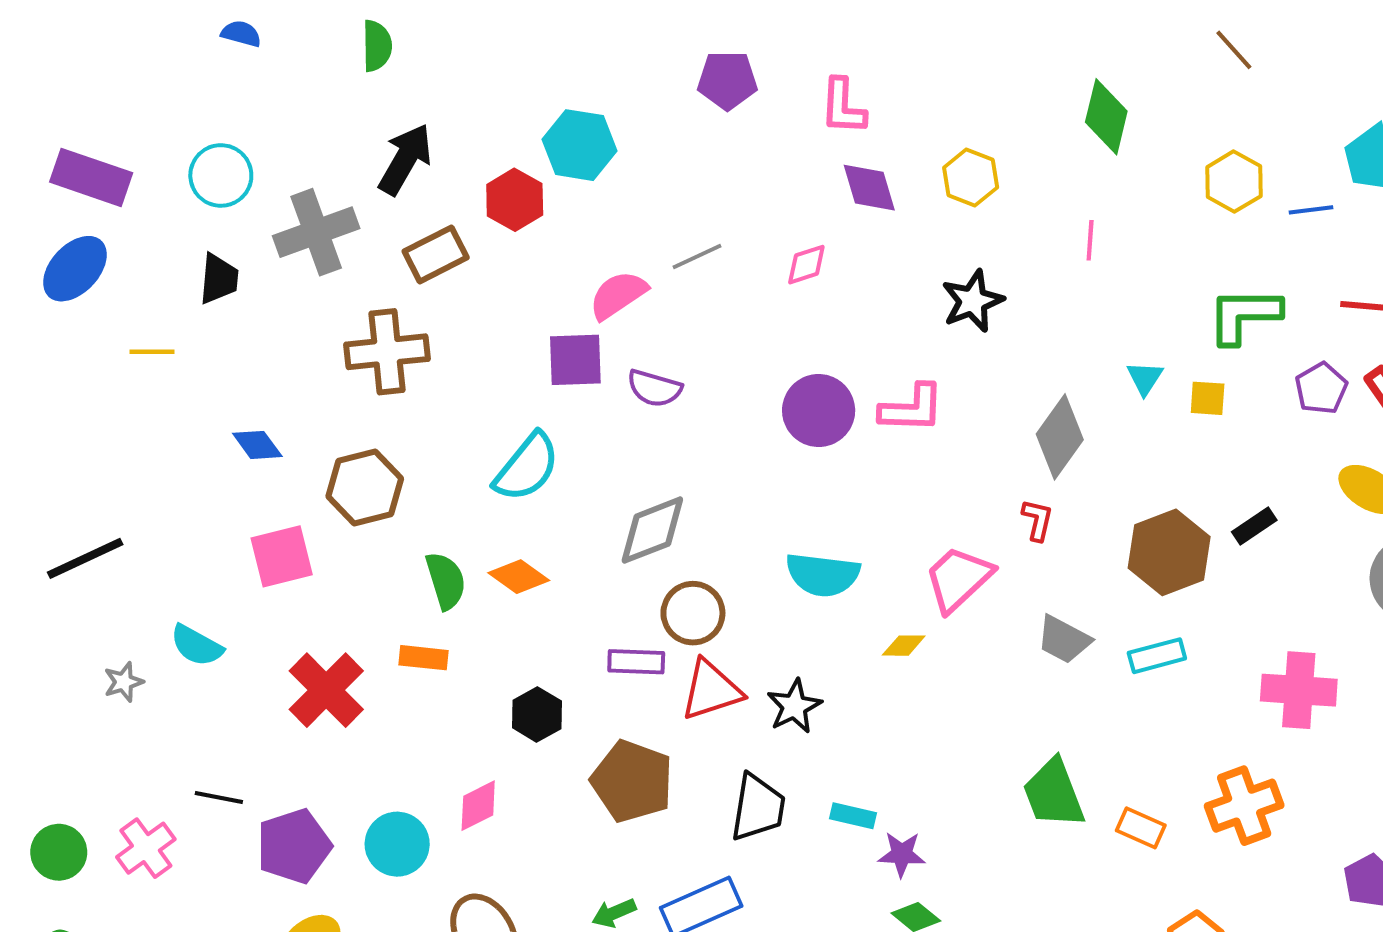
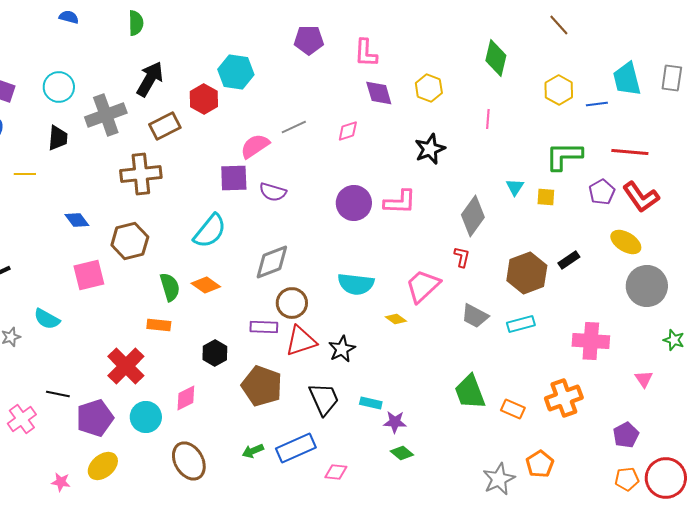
yellow diamond: (904, 646) -> (396, 319), turned 35
red cross: (326, 690) -> (126, 366), moved
black trapezoid: (758, 808) -> (324, 399), turned -33

